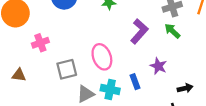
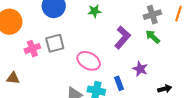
pink ellipse: (102, 57) -> (89, 61), turned -40
gray square: (67, 69) -> (55, 43), moved

